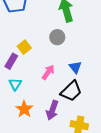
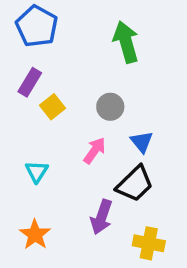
gray circle: (57, 37) -> (110, 107), moved
purple rectangle: (11, 61) -> (30, 82), moved
orange star: (24, 109) -> (35, 235), moved

